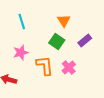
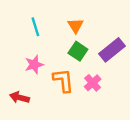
orange triangle: (64, 21) -> (76, 26), moved
purple rectangle: (85, 41) -> (112, 50), size x1.5

